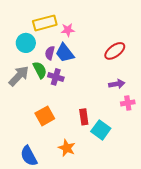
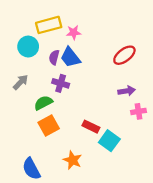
green semicircle: (40, 70) -> (43, 103), moved, turned -90
gray arrow: (19, 76) -> (21, 82), size x0.7
red rectangle: (84, 117) -> (91, 127), turned -56

